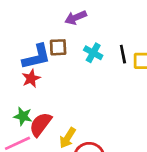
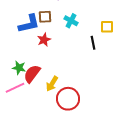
black line: (123, 54) -> (93, 43), moved
red star: (31, 78) -> (44, 40), moved

